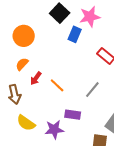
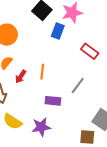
orange line: (57, 85) -> (42, 72), moved, turned 56
purple rectangle: (73, 115) -> (53, 101), moved

